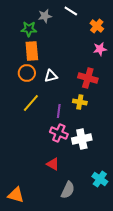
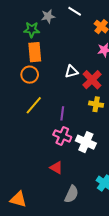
white triangle: (51, 76) -> (72, 72), moved
red cross: (88, 78) -> (92, 80), turned 30
yellow cross: (80, 102) -> (96, 104), moved
white cross: (82, 139) -> (86, 142), turned 36

